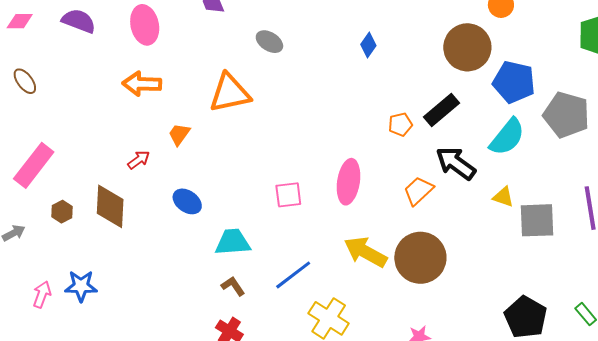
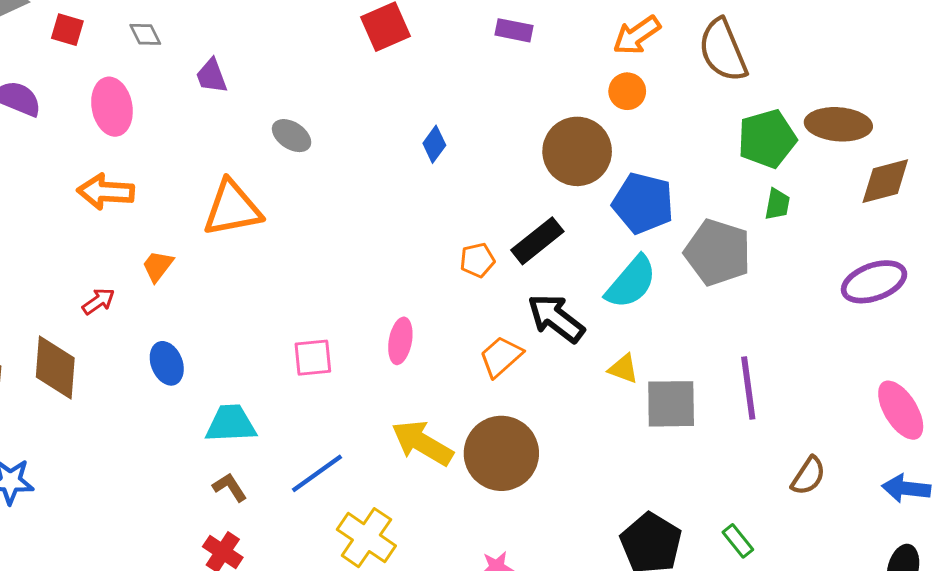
pink ellipse: (348, 182) -> (400, 341), size x0.7
blue ellipse: (187, 201) -> (167, 363), turned 32

